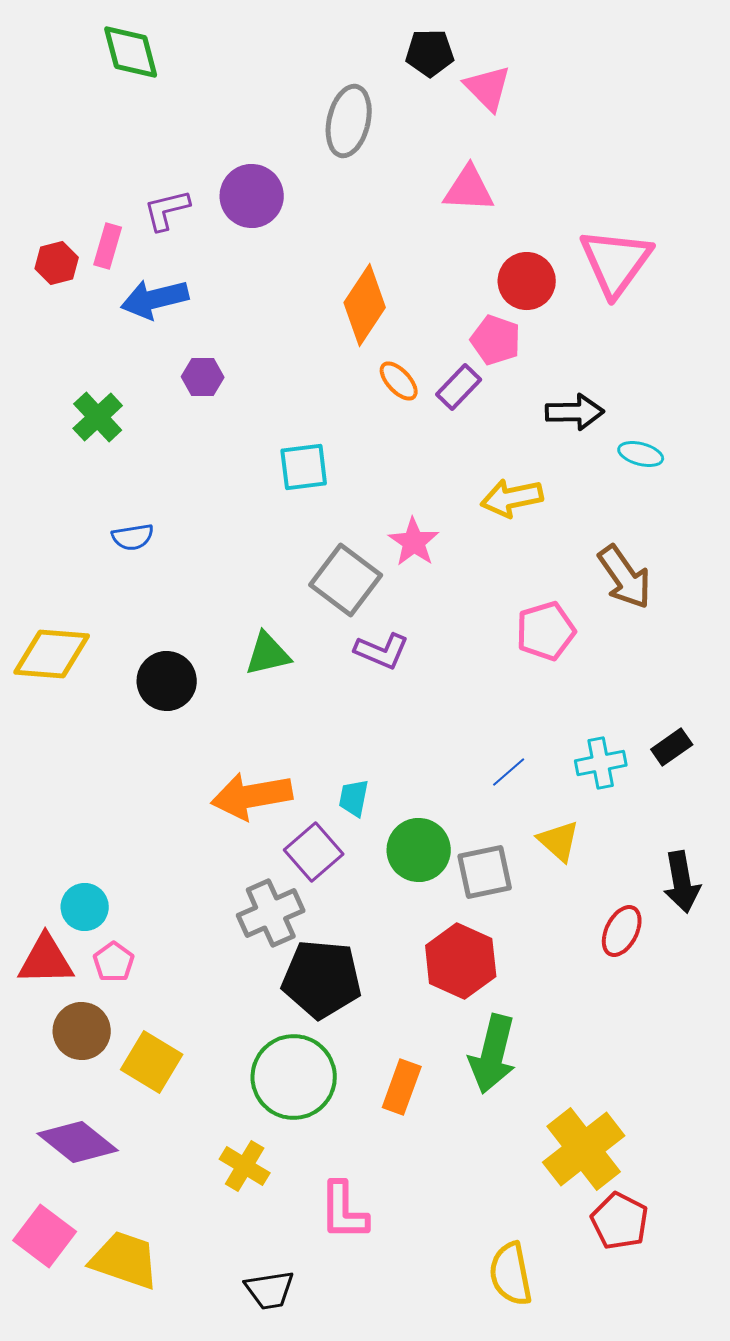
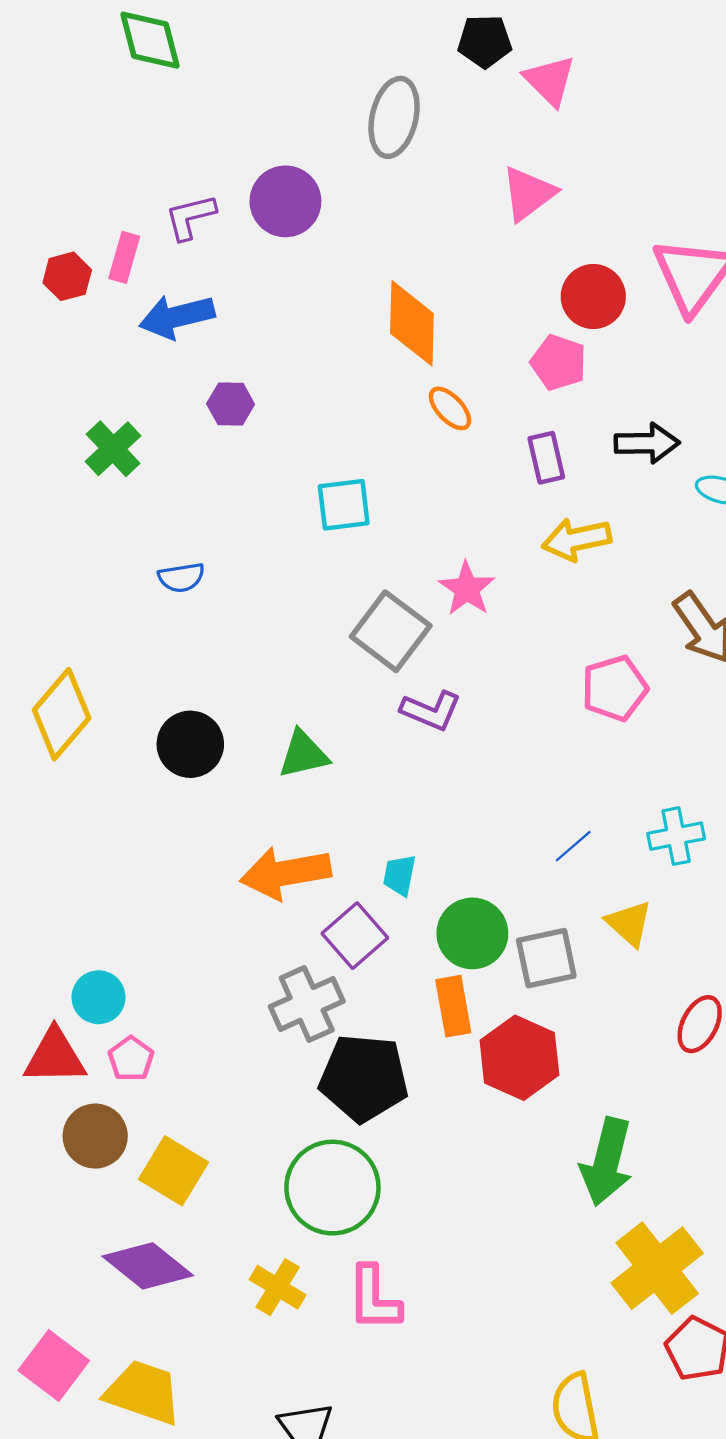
pink triangle: (469, 189) -> (528, 194), turned -40
orange diamond: (365, 305) -> (412, 323), turned -32
purple rectangle: (459, 387) -> (546, 458), moved, turned -57
blue semicircle: (133, 537) -> (181, 577), moved
yellow diamond: (52, 654) -> (62, 714), turned -54
green triangle: (268, 654) -> (303, 754), moved
green arrow: (493, 1054) -> (607, 1162), moved
orange rectangle: (402, 1087) -> (453, 1006), moved, turned -30
purple diamond: (78, 1142) -> (148, 1266), moved
pink L-shape: (344, 1211) -> (374, 1298), moved

